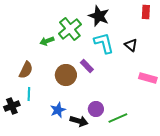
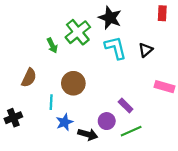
green arrow: (47, 41) -> (52, 45), turned -96
black triangle: (131, 45) -> (146, 50), turned 40
purple rectangle: (87, 66) -> (126, 106), moved
cyan line: (29, 94) -> (51, 102), moved

